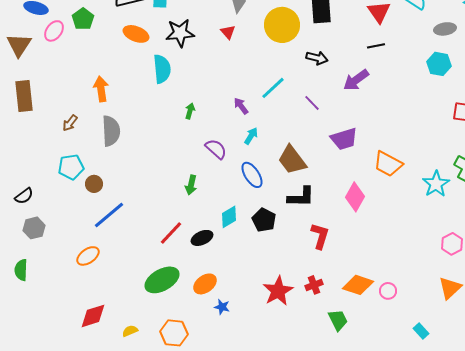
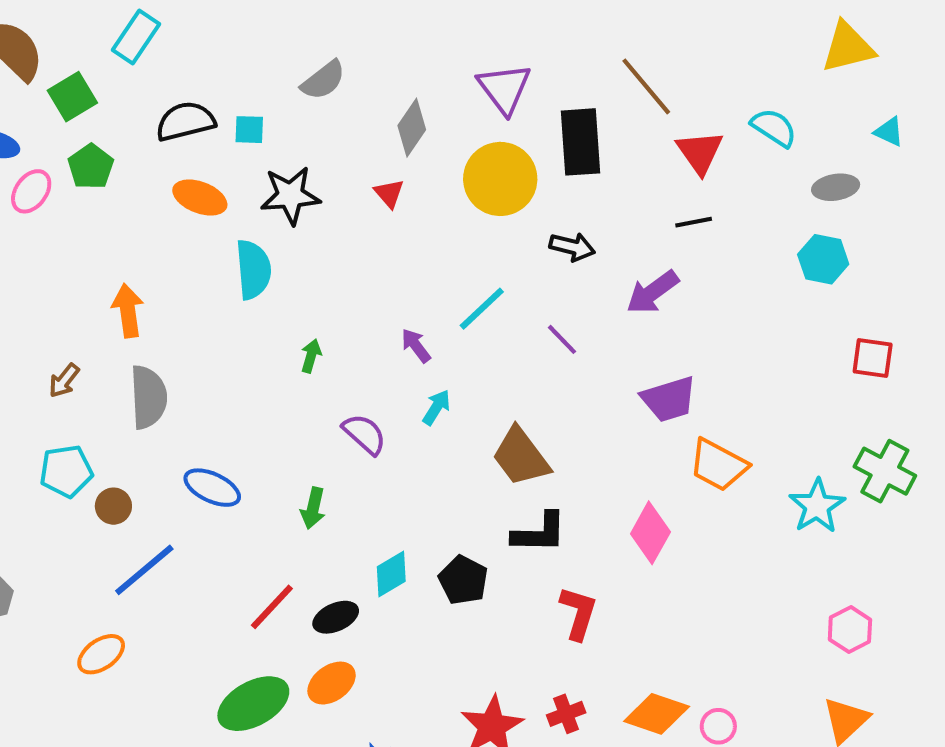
purple trapezoid: (344, 139) -> (669, 399), moved
blue ellipse: (252, 175) -> (212, 488), moved, turned -32
orange ellipse: (205, 284) -> (332, 683), moved

